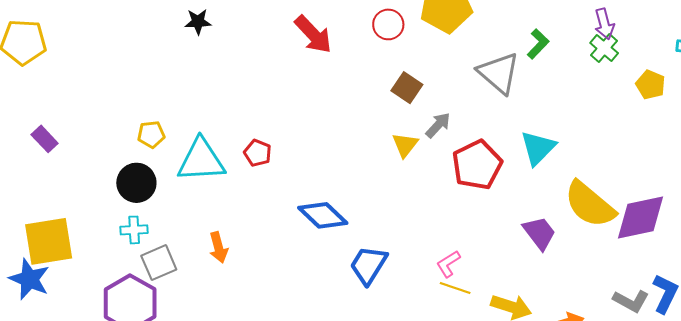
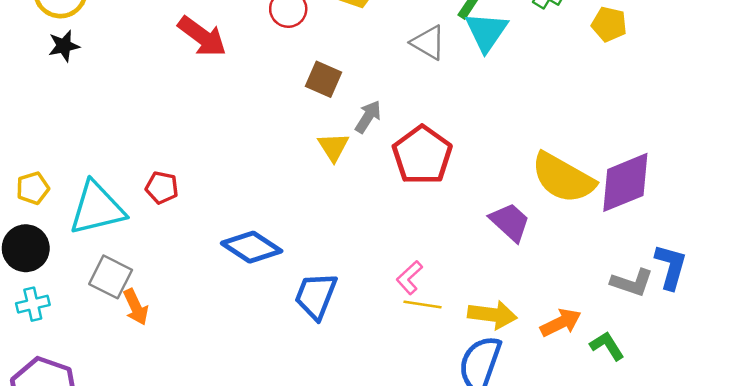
gray triangle: (499, 73) -> (428, 43), size x0.7
cyan triangle: (538, 148) -> (486, 32), moved
gray square: (159, 263) -> (111, 277), moved, turned -30

